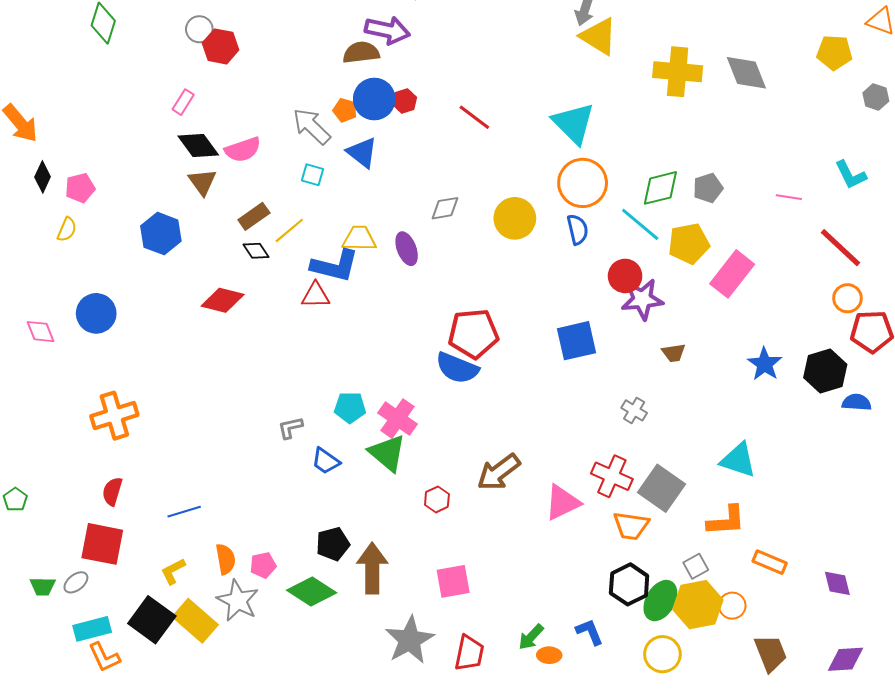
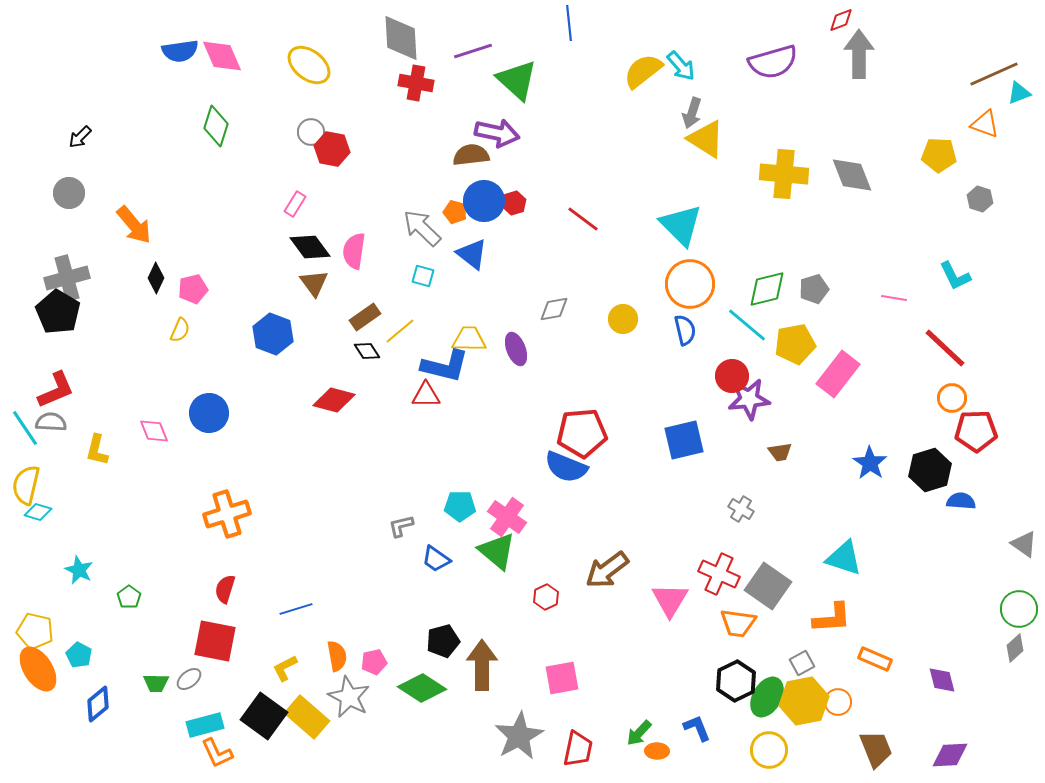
pink semicircle: (243, 150) -> (354, 251), turned 117
yellow circle: (515, 218) -> (623, 319), size x0.7
pink triangle: (562, 502) -> (670, 600), turned -33

